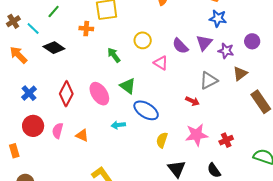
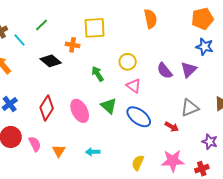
black diamond: (54, 48) -> (51, 61), moved
purple star: (226, 51) -> (210, 142), moved
pink triangle: (161, 63) -> (134, 86), moved
blue ellipse: (146, 110) -> (139, 117), moved
cyan arrow: (118, 125) -> (93, 152), moved
pink semicircle: (58, 131) -> (35, 144), turned 133
orange triangle: (82, 135) -> (59, 151), turned 32

